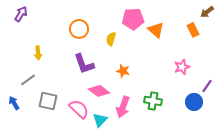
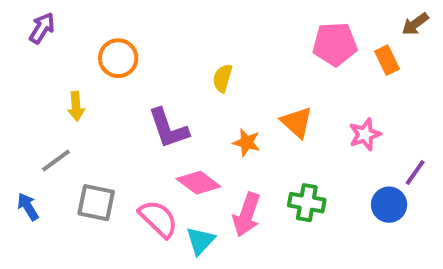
pink pentagon: (133, 19) -> (335, 44), moved
orange circle: (79, 29) -> (118, 58), moved
orange triangle: (156, 30) -> (297, 122), moved

